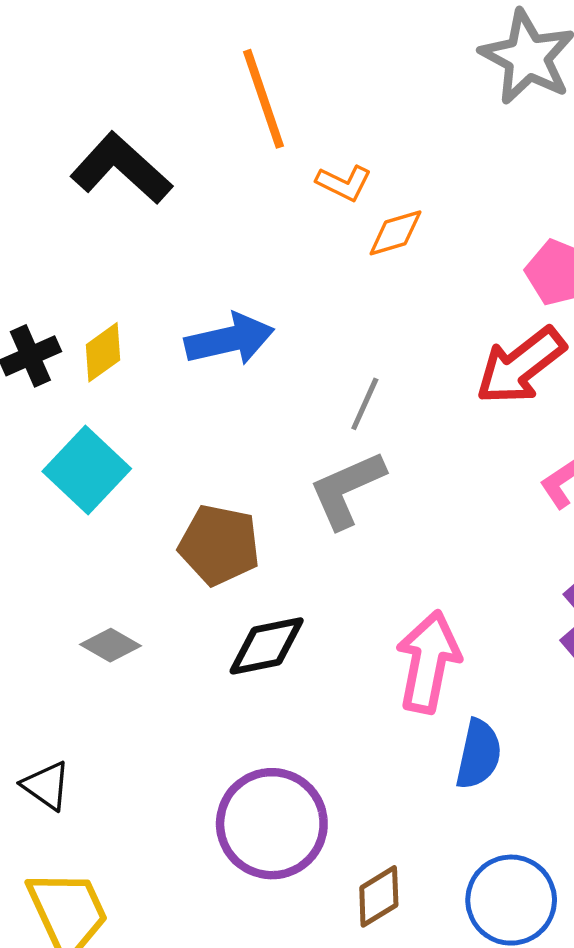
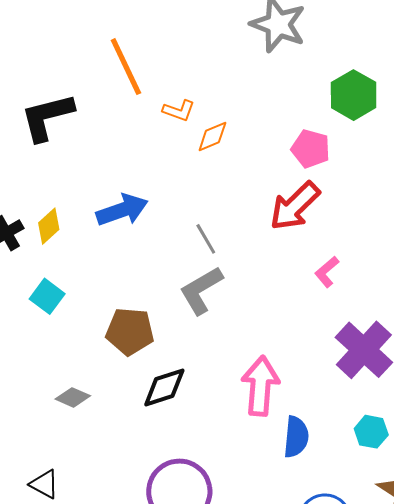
black L-shape: (121, 168) -> (47, 117), turned -50
gray line: (365, 404) -> (206, 239), turned -48
cyan square: (87, 470) -> (47, 296), size x0.7

